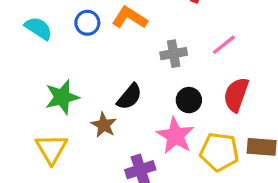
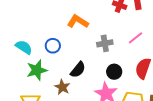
blue circle: (87, 23) -> (53, 46), moved
cyan semicircle: (38, 28) -> (24, 47), moved

